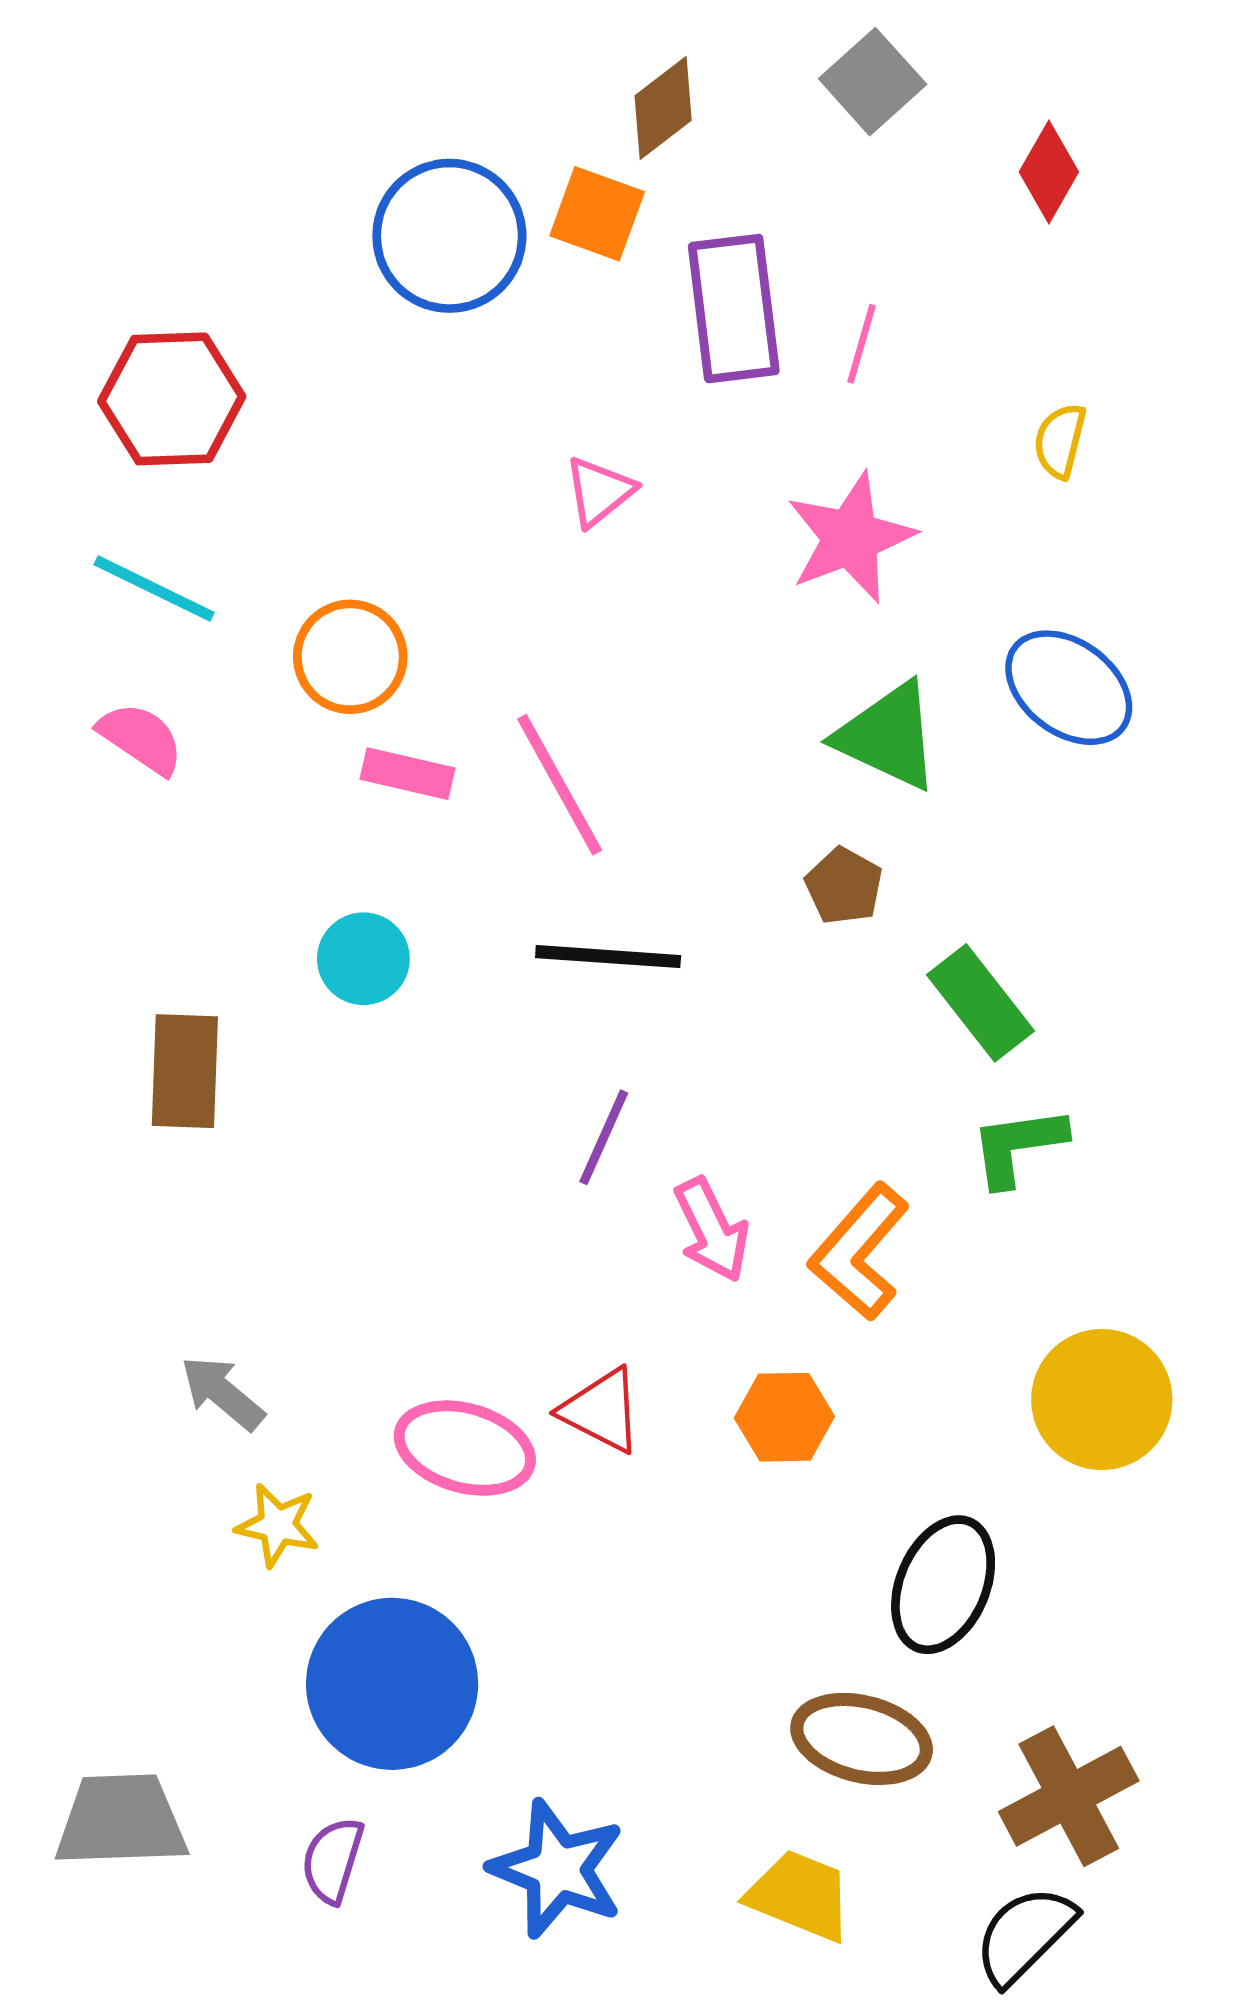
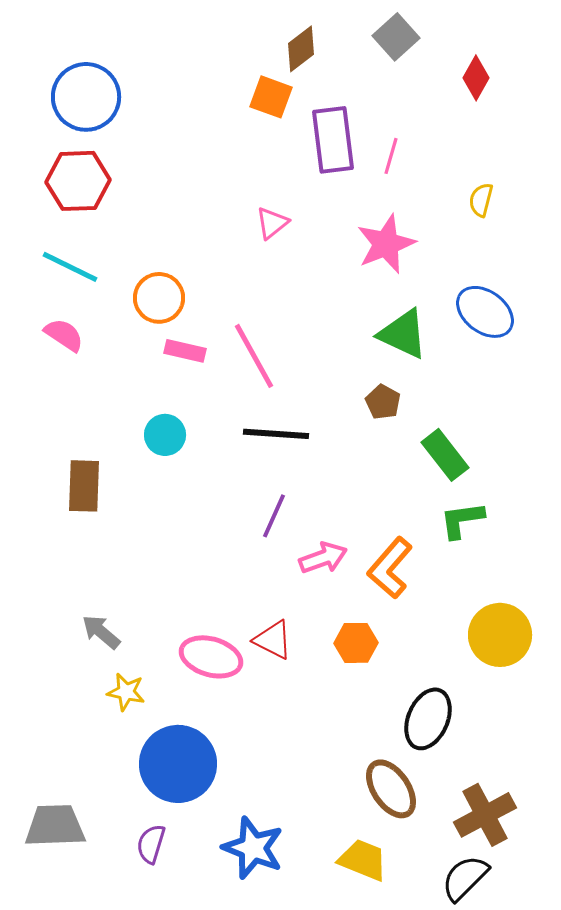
blue circle: (449, 236) -> (86, 97), moved
pink arrow: (712, 1230) -> (323, 558), turned -84
brown ellipse: (862, 1739) -> (391, 789), turned 42

